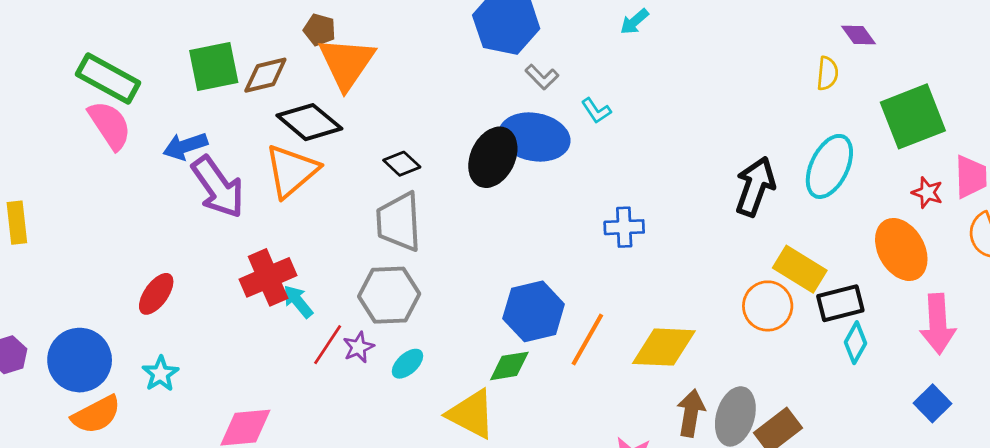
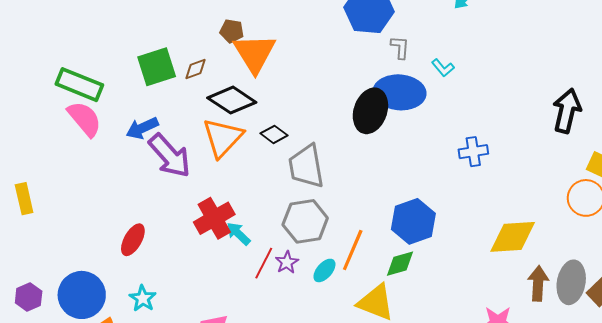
brown diamond: (265, 75) -> (196, 69), size x0.7
gray L-shape: (542, 77) -> (400, 47), turned -125
black diamond: (402, 164) -> (274, 134), moved
orange line: (587, 340) -> (353, 250), moved

